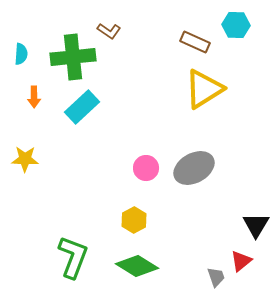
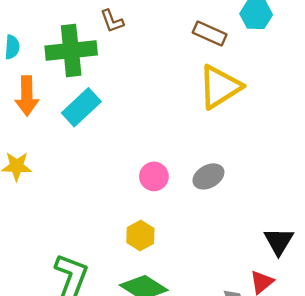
brown L-shape: (109, 31) -> (112, 21), turned 35
orange arrow: (34, 97) -> (27, 96), size x1.6
gray ellipse: (194, 168) -> (208, 176), size x0.7

